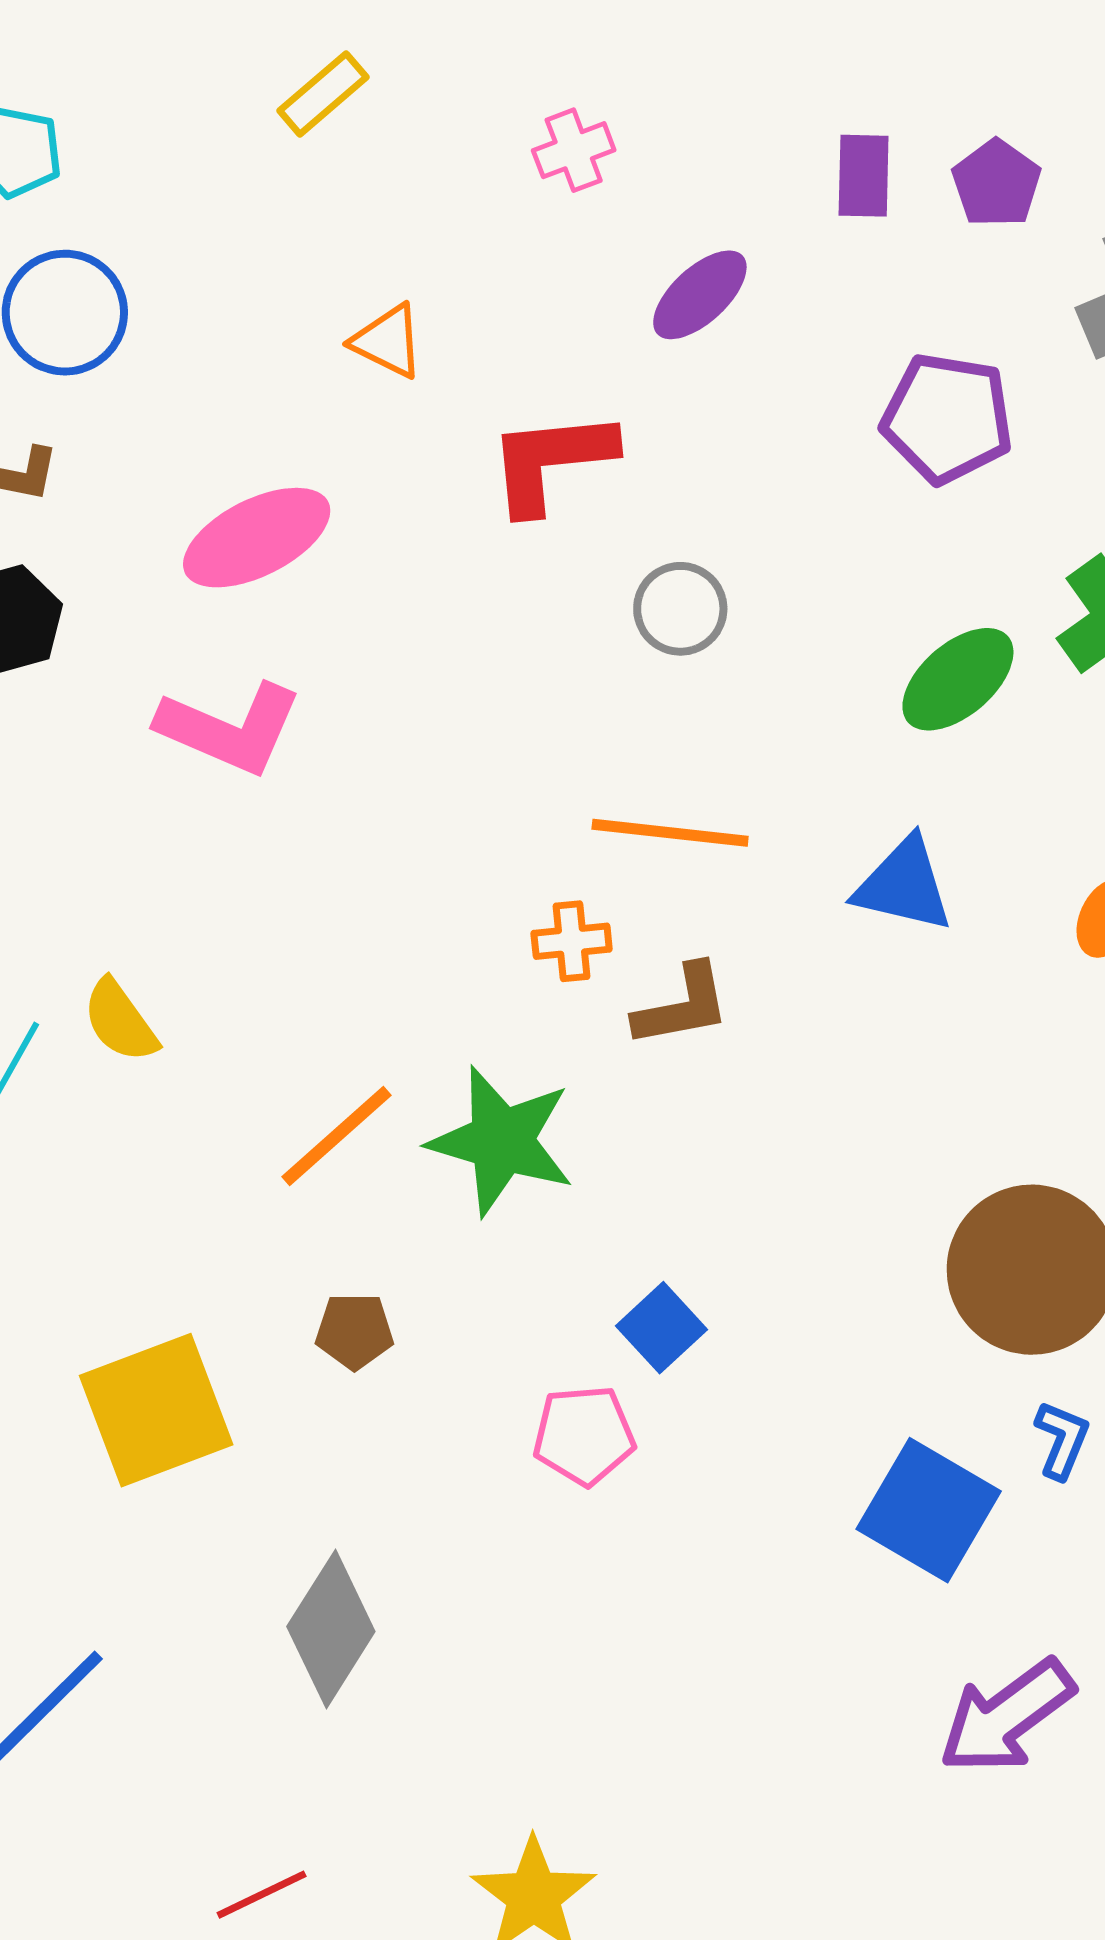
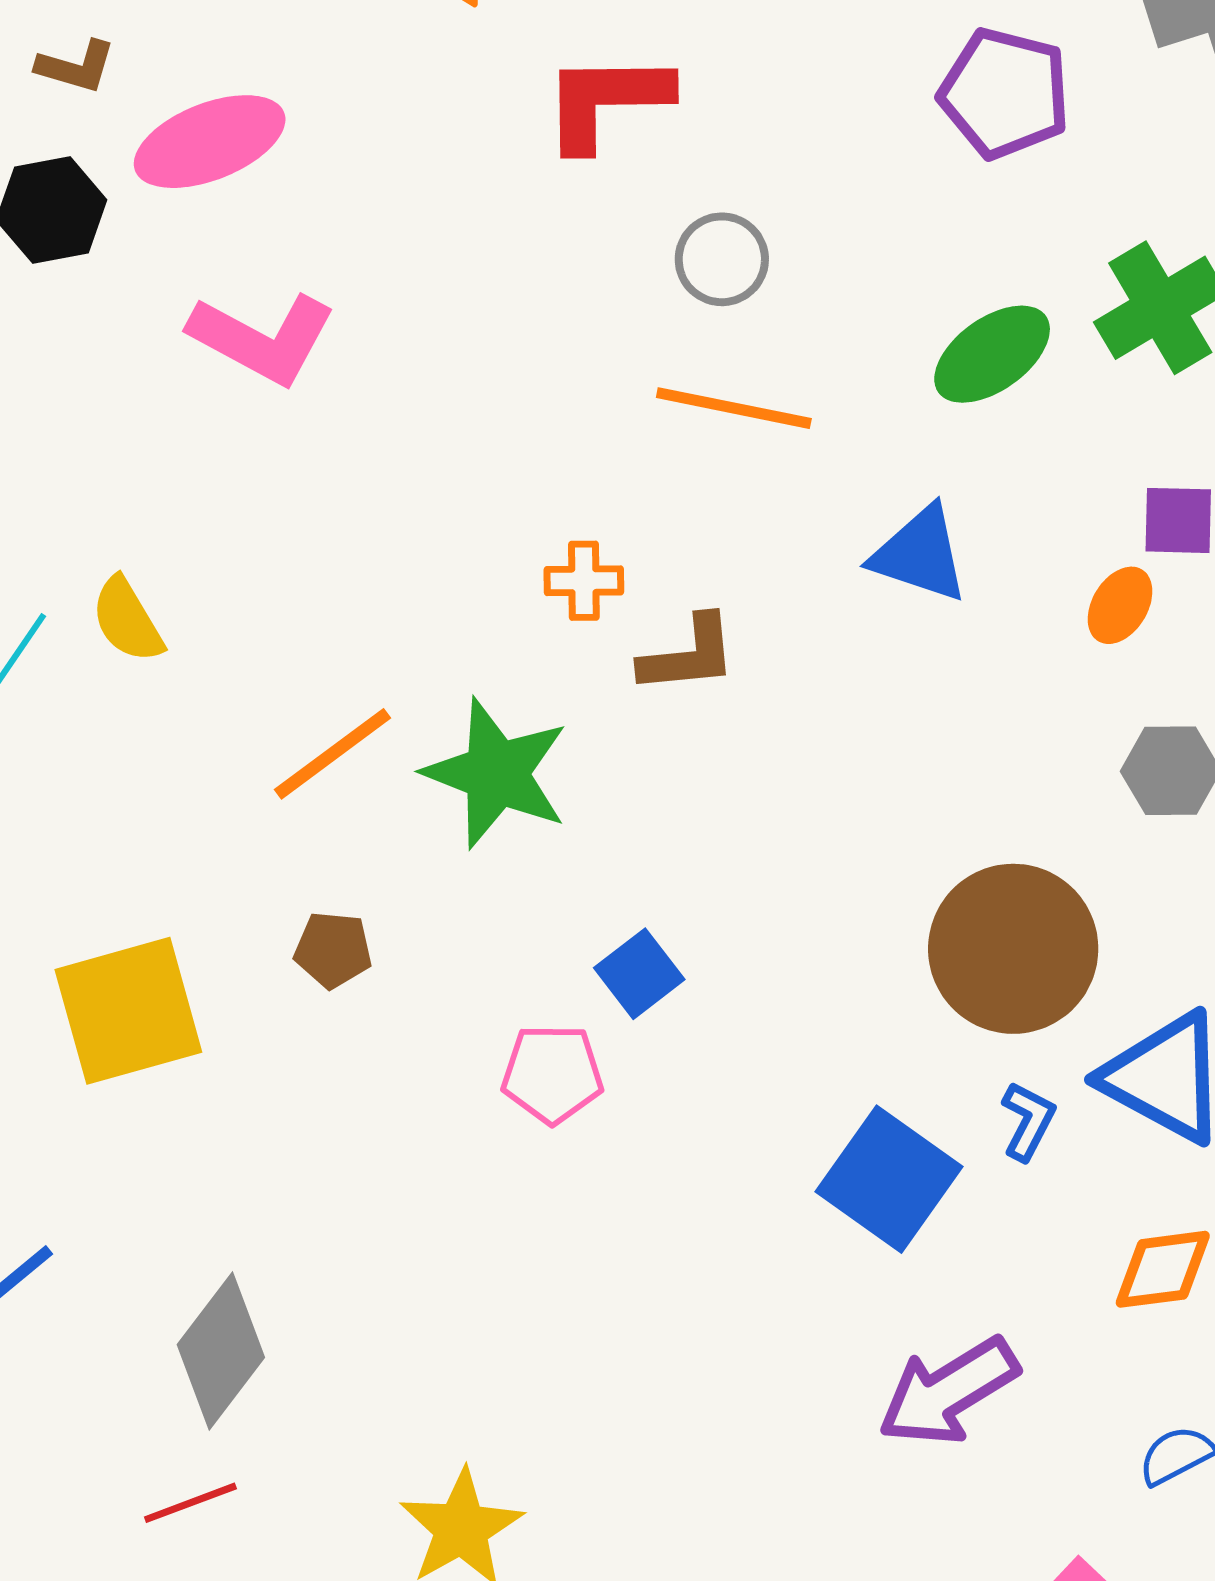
pink ellipse: (257, 538) -> (210, 142), moved
orange line: (670, 833) -> (734, 408), moved
gray diamond: (331, 1629) -> (221, 1351), moved

